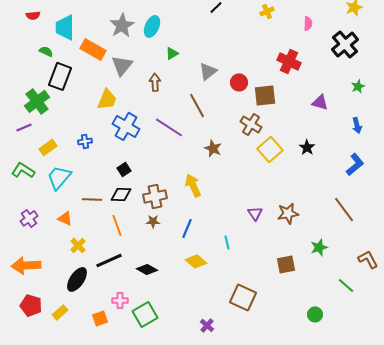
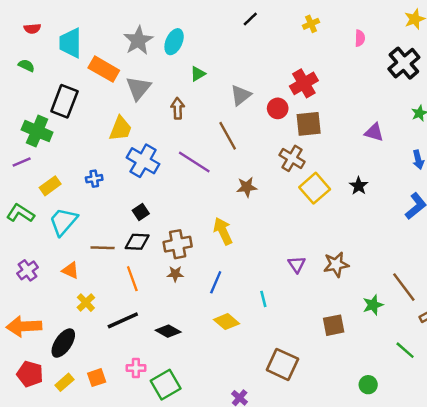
green semicircle: (46, 51) -> (26, 66), moved
red cross: (289, 61) -> (304, 83), moved, turned 35
green cross: (37, 101) -> (37, 131), turned -30
brown star: (213, 148) -> (247, 187), turned -30
brown line: (344, 209) -> (404, 287), moved
black ellipse: (77, 279) -> (63, 343), moved
orange square: (100, 318) -> (97, 378), moved

